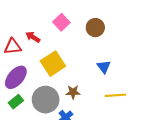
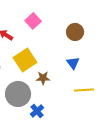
brown circle: (95, 28) -> (75, 32), moved
brown star: (73, 92) -> (43, 78), moved

